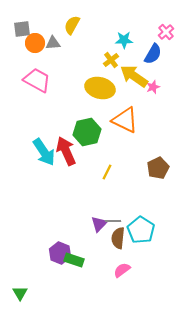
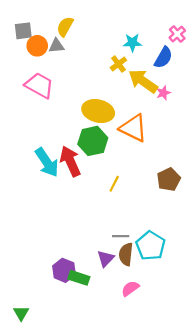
yellow semicircle: (72, 25) -> (65, 27), moved
yellow ellipse: (100, 88) -> (98, 111), moved
purple triangle: (99, 224) -> (106, 259), moved

